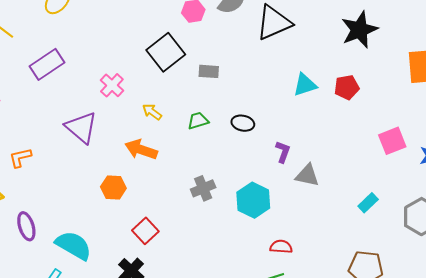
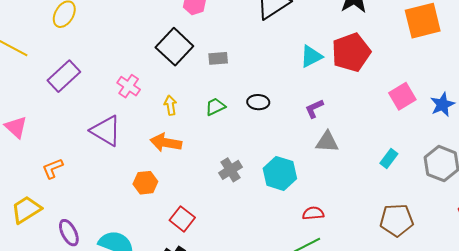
red pentagon: (347, 87) -> (351, 52), size x1.6
yellow arrow: (152, 112) -> (170, 105), turned 54
purple L-shape: (283, 152) -> (314, 109), moved, turned -125

